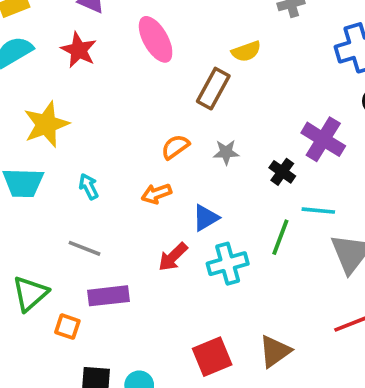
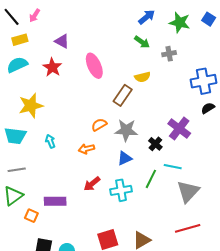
gray star: (226, 152) -> (126, 130), size x1.6
blue triangle: (206, 218) -> (125, 158), moved
gray line: (85, 248) -> (17, 170), moved, turned -36

